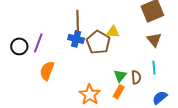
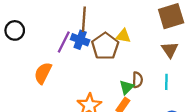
purple line: (38, 43) -> (64, 42), moved
black circle: (19, 46) -> (15, 30), moved
brown semicircle: (136, 77) -> (138, 80), moved

